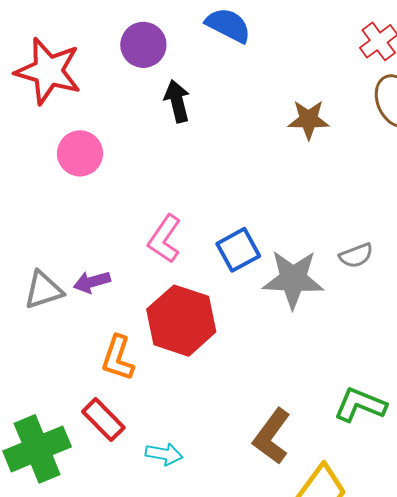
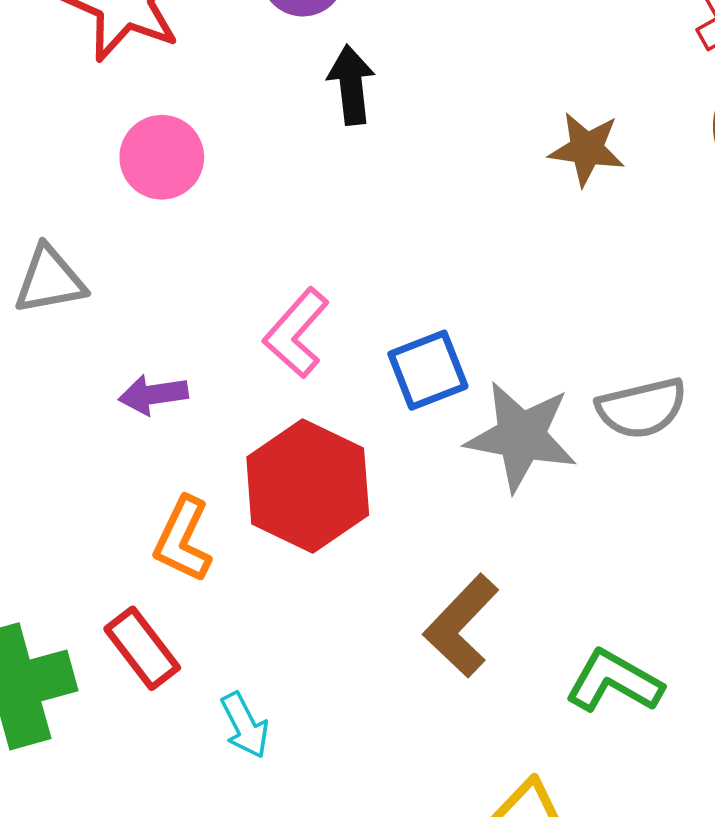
gray semicircle: (356, 256) -> (642, 408), size x1.4
gray triangle: (43, 290) -> (50, 280), moved
brown L-shape: (272, 436) -> (461, 626), moved
cyan arrow: (164, 454) -> (245, 725), turned 45

